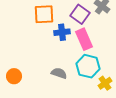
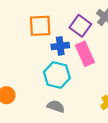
cyan hexagon: (88, 66) -> (57, 75), moved
gray semicircle: (59, 73) -> (56, 106), moved

